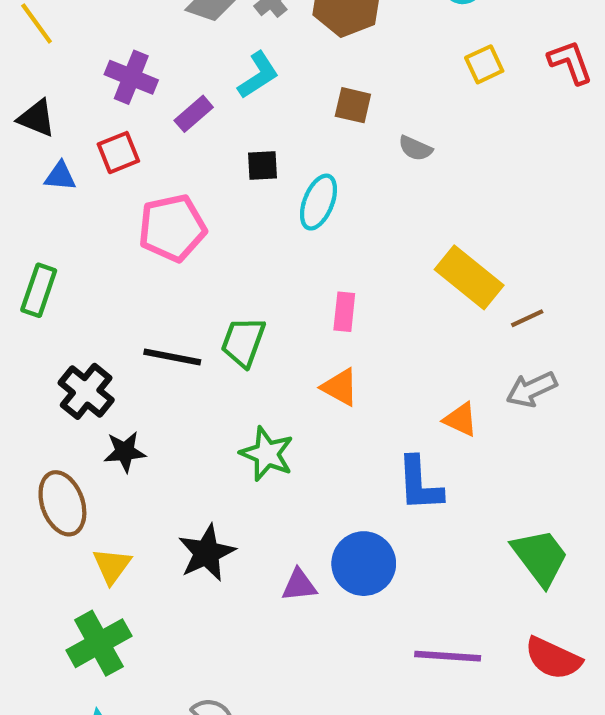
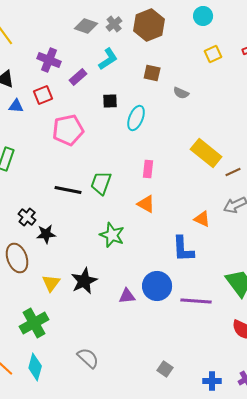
black cross: (86, 391) -> (27, 217), moved, size x0.7
yellow triangle: (112, 566) -> (51, 283), moved
purple line: (448, 656) -> (196, 301), moved

